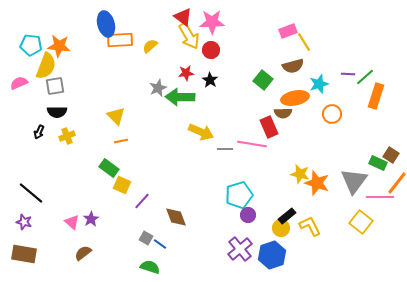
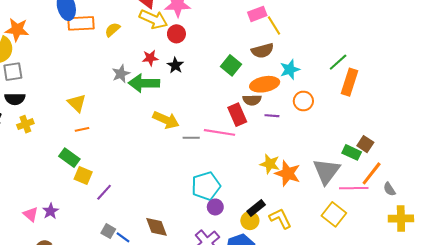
yellow arrow: (189, 36) -> (153, 19), turned -36
purple line: (348, 74) -> (272, 116), moved
brown diamond: (176, 217) -> (157, 227), moved

